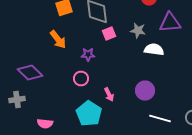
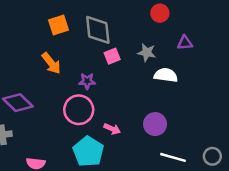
purple triangle: (170, 22) -> (185, 43), size x0.6
pink circle: (81, 78) -> (79, 110), size x1.6
pink arrow: (109, 94) -> (112, 129), turned -40

